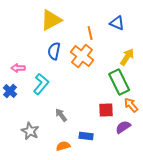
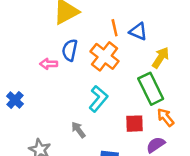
blue triangle: (117, 23) -> (138, 31), moved
pink arrow: (18, 68) -> (49, 64), moved
cyan L-shape: (41, 84) -> (98, 99), moved

